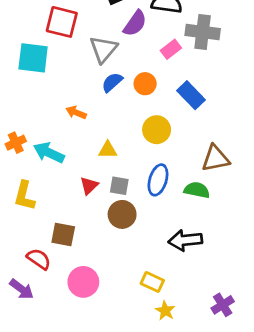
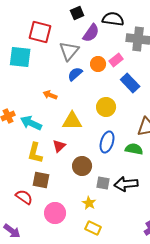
pink rectangle: (171, 49) -> (116, 60), moved
orange circle: (145, 84) -> (98, 64), moved
yellow triangle: (108, 150) -> (72, 121), size x1.5
gray square: (119, 186) -> (103, 183), moved
yellow L-shape: (24, 196) -> (35, 153), moved
yellow rectangle: (152, 282) -> (93, 228), moved
purple arrow: (22, 289) -> (12, 231), moved
yellow star: (165, 311) -> (89, 203), moved

